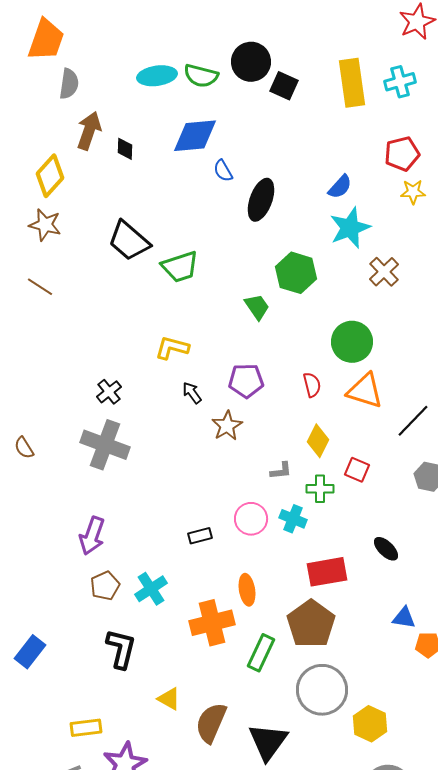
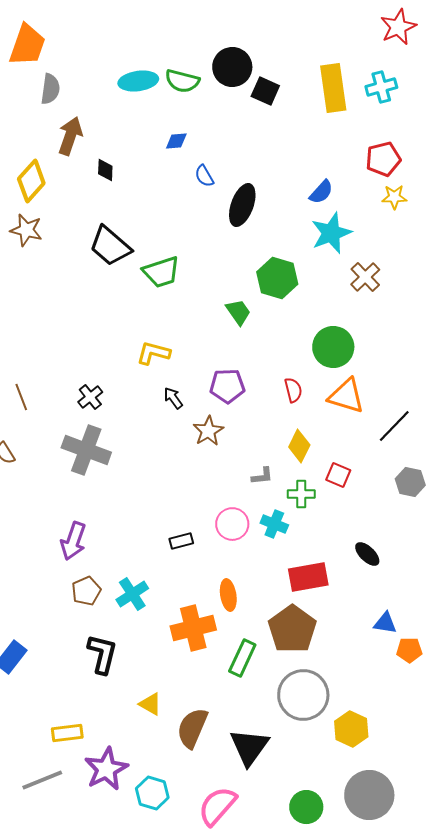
blue diamond: (195, 136) -> (176, 141), size x0.5
black diamond: (125, 149) -> (105, 170), moved
brown line: (40, 287) -> (21, 397), moved, turned 36

